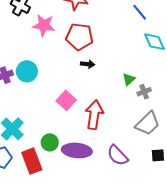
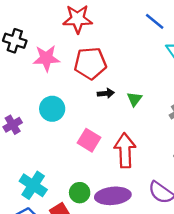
cyan circle: (27, 71) -> (52, 109), moved
green triangle: (129, 79) -> (134, 99), moved

